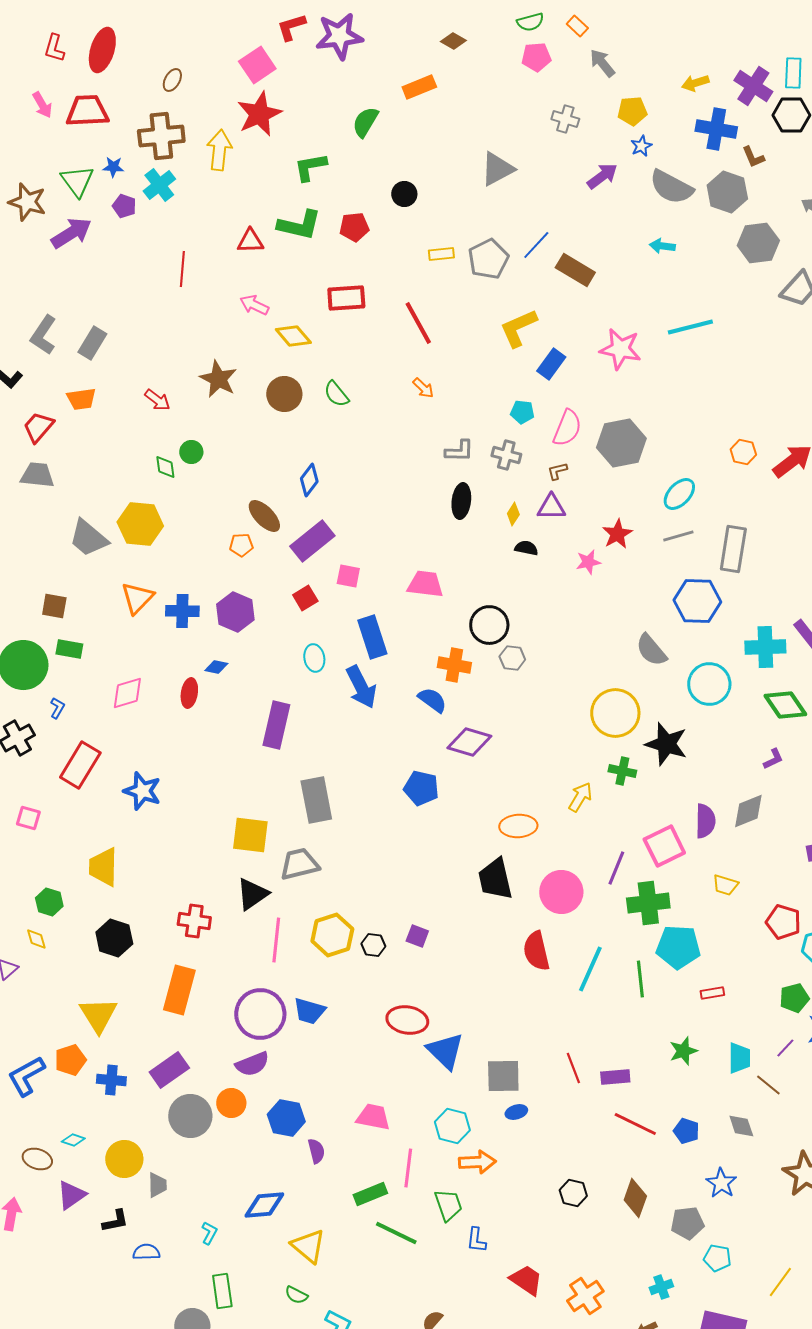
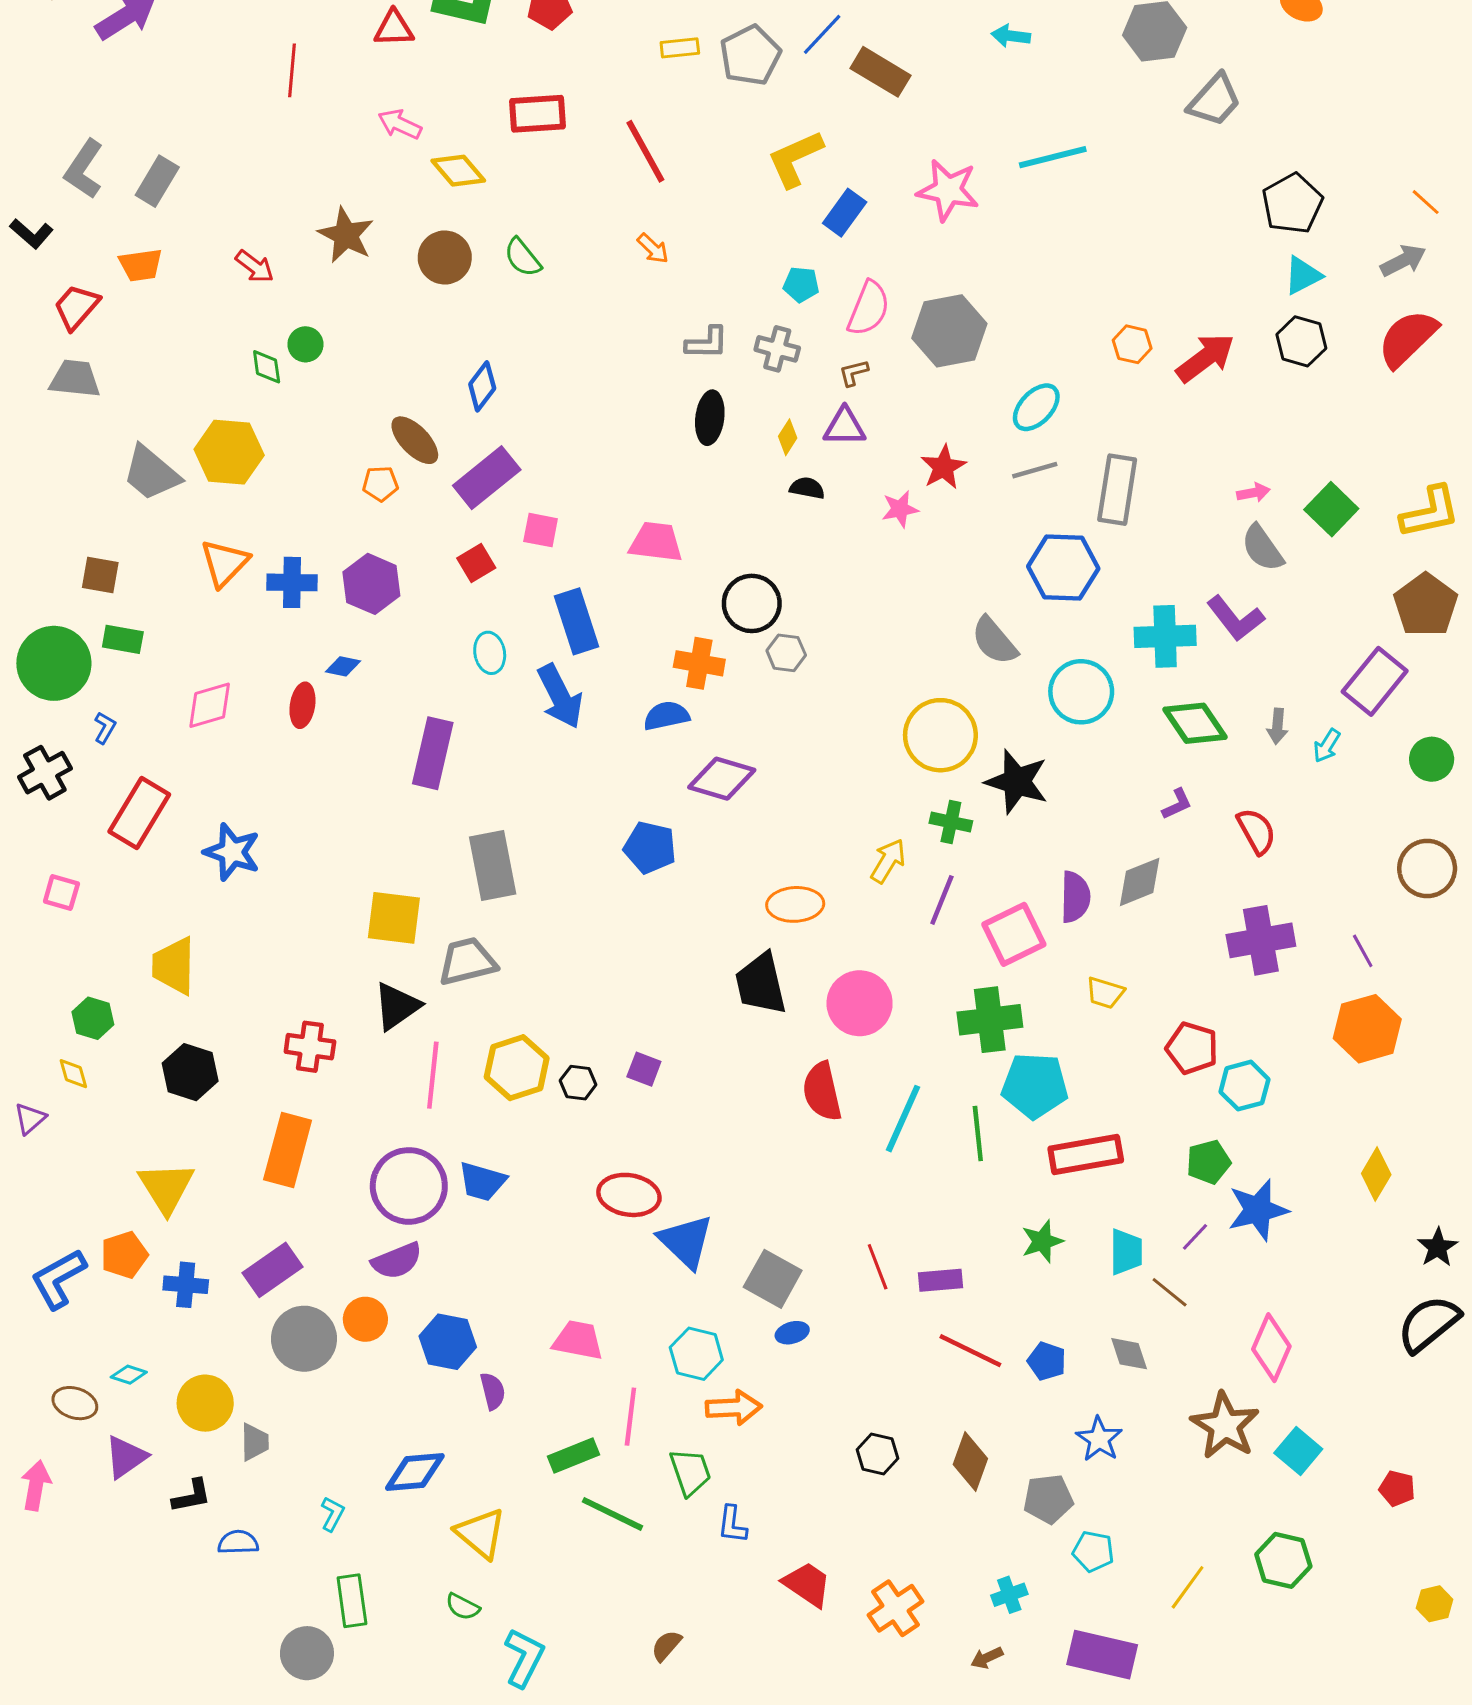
blue semicircle: (432, 700) -> (666, 716), turned -48
purple line: (616, 868) -> (942, 900), moved
red rectangle: (712, 993) -> (1086, 1155), size x2.0
gray square: (503, 1076) -> (773, 1279), turned 30

